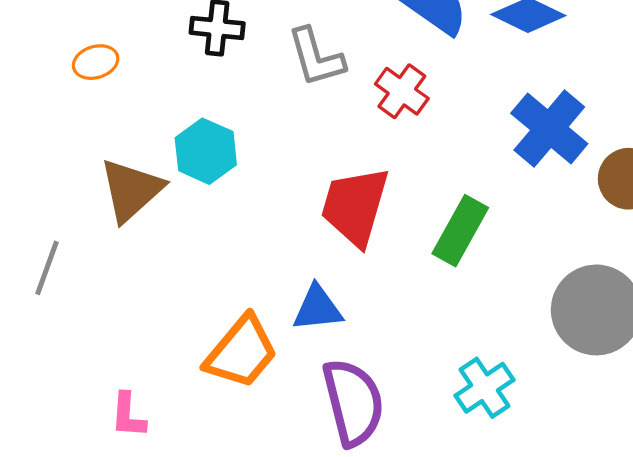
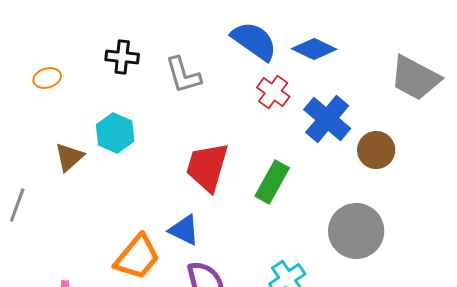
red cross: (402, 91) -> (273, 92), moved
brown triangle: (131, 190) -> (69, 157), size x0.7
blue triangle: (318, 308) -> (184, 230), turned 32

